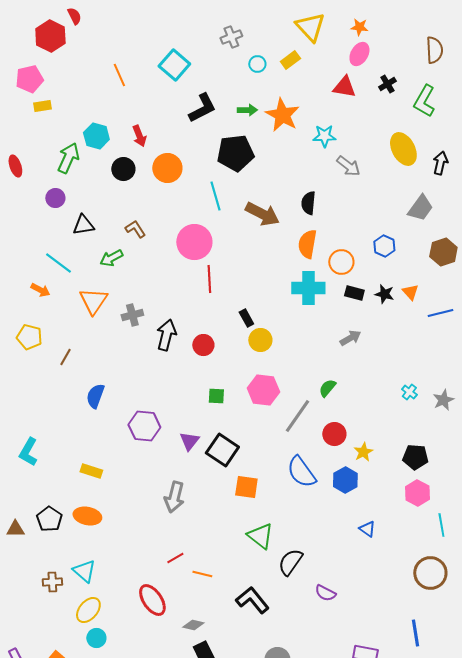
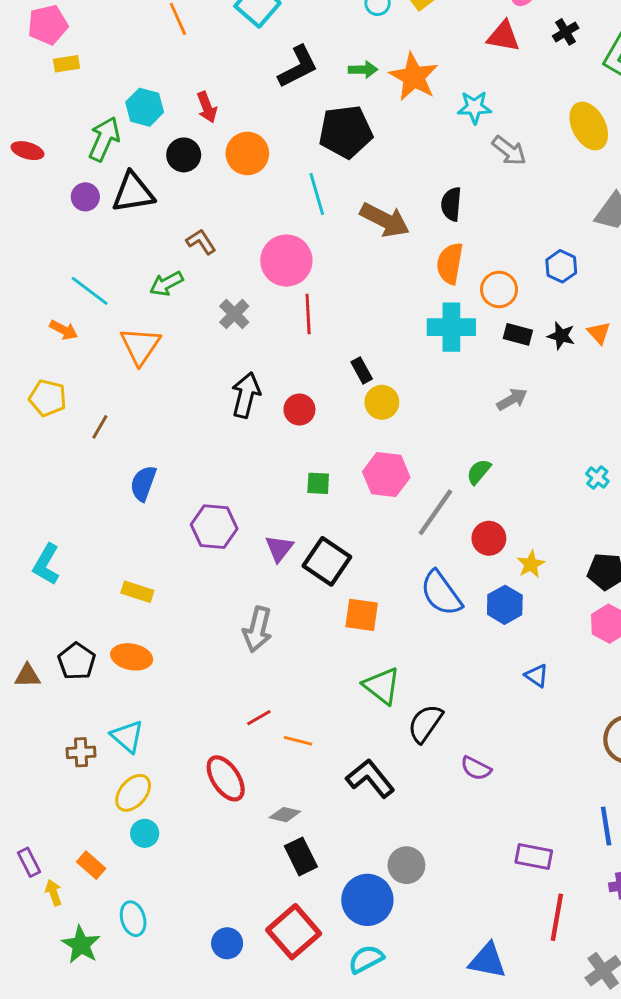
red ellipse: (15, 166) -> (27, 151), turned -55
black triangle: (83, 225) -> (133, 193), moved, size x1.4
gray cross: (132, 315) -> (234, 314), moved, turned -30

